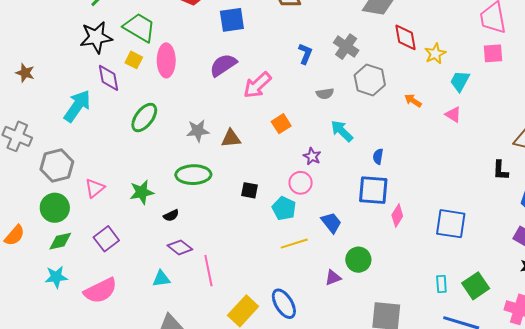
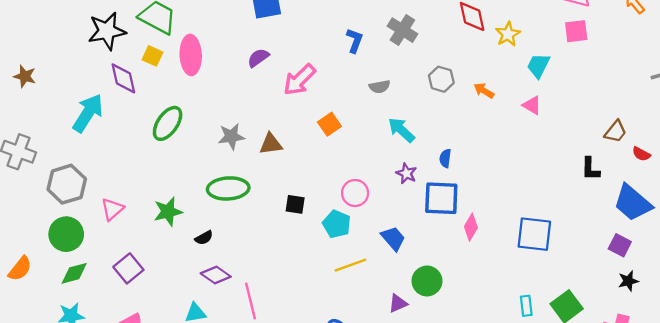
purple semicircle: (223, 65) -> (258, 58), size x0.7
gray hexagon: (370, 80) -> (441, 79), moved, size x0.7
purple star: (312, 156) -> (406, 173), moved

